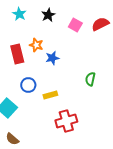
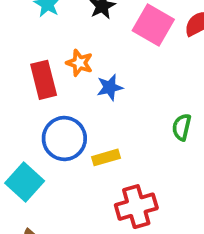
pink square: (75, 25) -> (153, 25), size x1.5
blue circle: (28, 85) -> (64, 138), size x1.5

